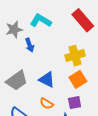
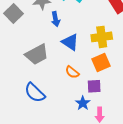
blue triangle: (47, 79) -> (70, 42), moved
orange semicircle: (47, 104) -> (72, 72), moved

